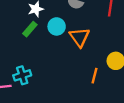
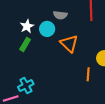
cyan circle: (57, 26) -> (47, 29), moved

